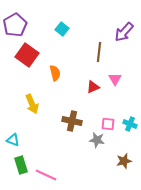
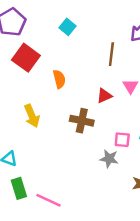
brown cross: (72, 121) -> (82, 121), moved

